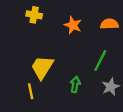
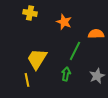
orange semicircle: (109, 24) -> (96, 34), moved
green line: (100, 60) -> (75, 51), moved

